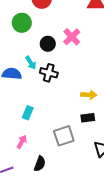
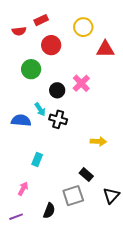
black rectangle: (88, 118) -> (86, 175), moved, turned 48
gray square: (64, 136) -> (73, 196), moved
pink arrow: (22, 142) -> (23, 189), moved

